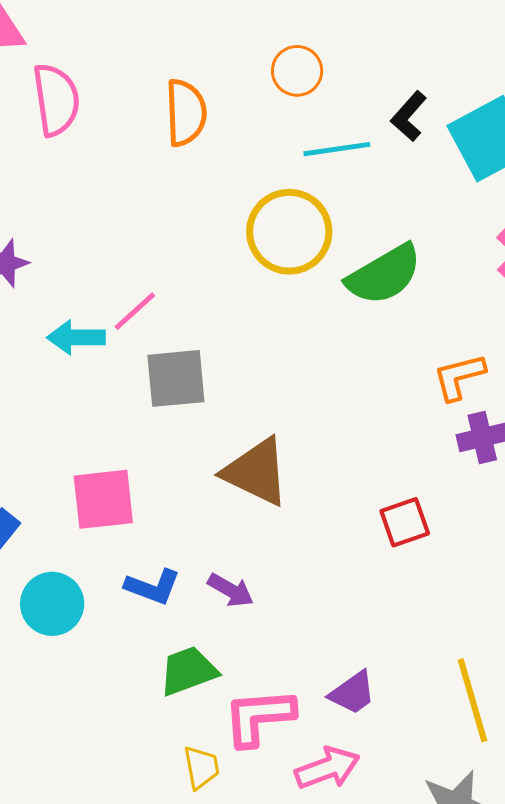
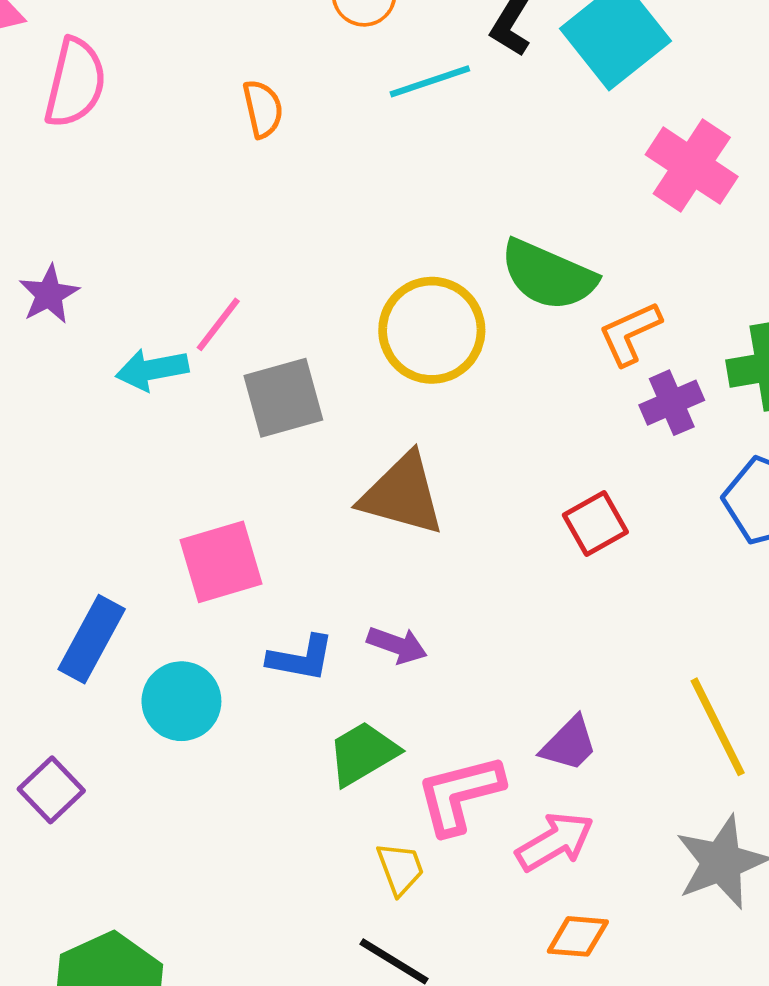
pink semicircle: (56, 100) -> (75, 83), turned 32
orange semicircle: (186, 113) -> (263, 109), moved, size x0.7
yellow circle: (289, 232) -> (432, 330), moved
green semicircle: (384, 275) -> (548, 275), moved, turned 64

